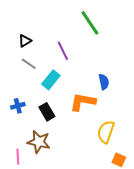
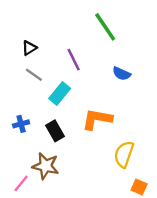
blue semicircle: (104, 82) -> (122, 74), moved, turned 126
pink line: (18, 157) -> (21, 183), turned 42

